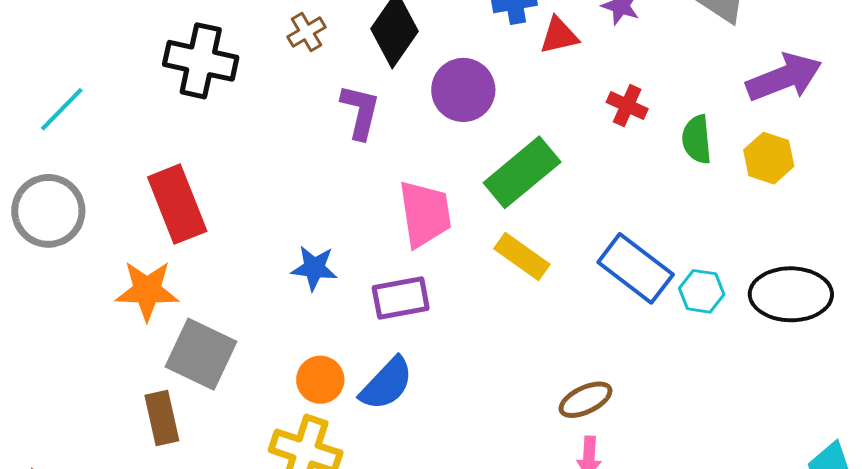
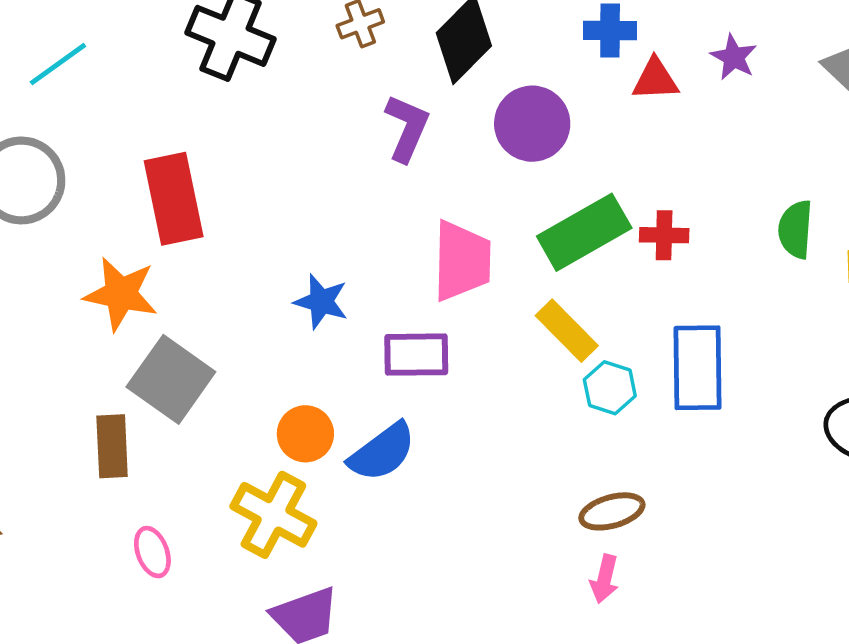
red cross: (627, 106) -> (664, 235), moved, turned -33
blue rectangle: (636, 268) -> (697, 368), turned 42
cyan hexagon: (702, 291) -> (610, 388), moved

